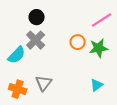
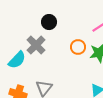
black circle: (37, 17) -> (49, 22), moved

